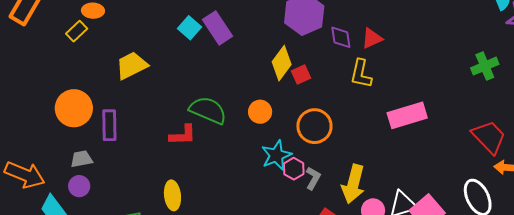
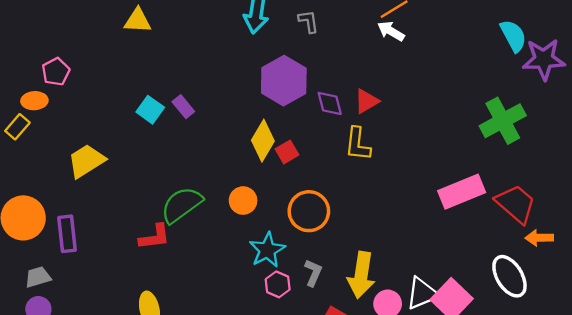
purple rectangle: (218, 28) -> (183, 107), size x0.6
green cross: (485, 66) -> (503, 121), size x1.4
green semicircle: (208, 110) -> (182, 205), turned -54
pink rectangle: (407, 115) -> (462, 192), moved
pink hexagon: (294, 169) -> (278, 284), moved

